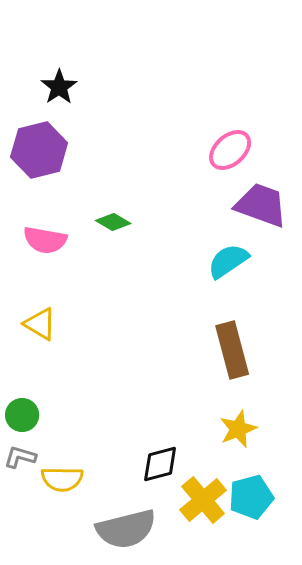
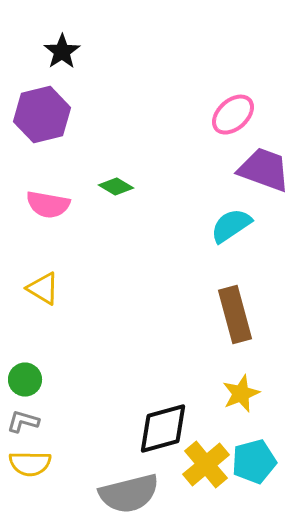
black diamond: (160, 464) -> (163, 429), size x1.4
yellow semicircle: (62, 479) -> (30, 464), moved

